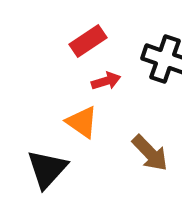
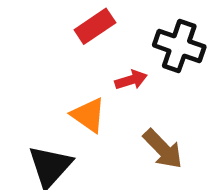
red arrow: (106, 81) -> (131, 80), moved

